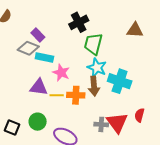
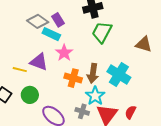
brown triangle: (135, 30) -> (144, 44), moved
purple rectangle: (38, 35) -> (58, 20), moved
cyan star: (97, 68) -> (95, 96), moved
yellow line: (57, 95) -> (20, 70), moved
gray cross: (101, 124) -> (82, 111), moved

